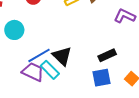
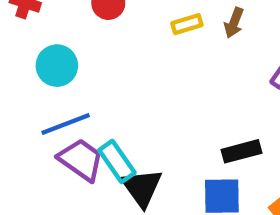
blue line: (39, 55) -> (66, 124), moved
black triangle: (62, 56) -> (142, 188), moved

